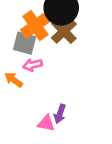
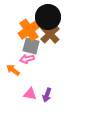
gray square: (25, 43) -> (31, 46), moved
pink triangle: (46, 123) -> (30, 94), moved

